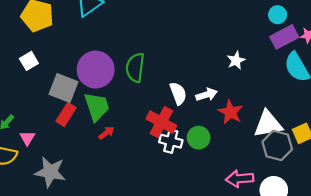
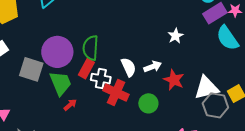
red rectangle: (66, 114) -> (86, 69), moved
white cross: (171, 141) -> (101, 79), moved

